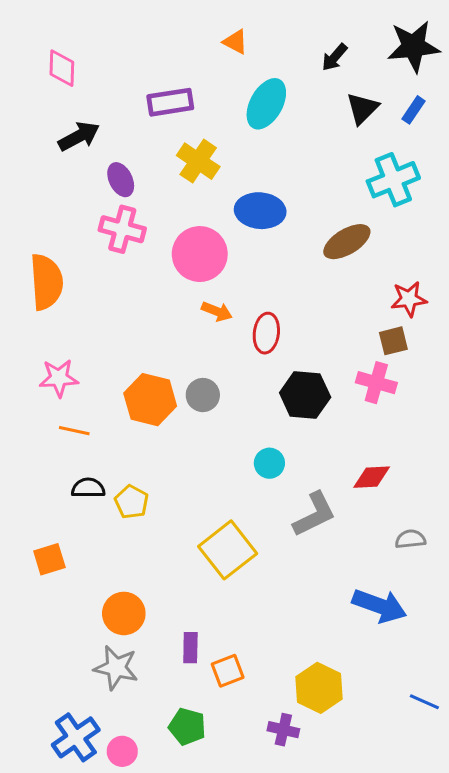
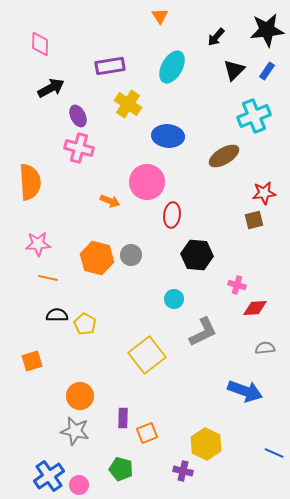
orange triangle: (235, 42) -> (160, 16), moved, turned 30
pink circle: (200, 254) -> (147, 182), moved
orange arrow: (217, 311) -> (110, 201), moved
pink cross: (376, 383) -> (237, 285), moved, size x0.7
red diamond: (372, 477) -> (255, 308), moved

